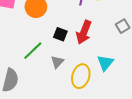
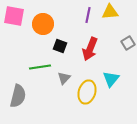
black square: (60, 34) -> (60, 46), moved
green line: (33, 51) -> (40, 67), turned 35

